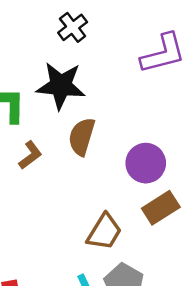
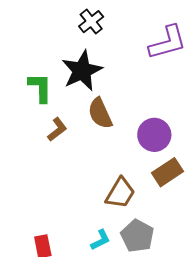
black star: (61, 86) -> (82, 71), turned -30
brown semicircle: (82, 137) -> (100, 113), turned -40

